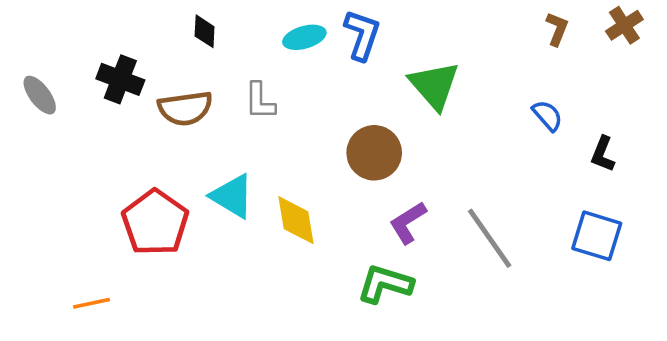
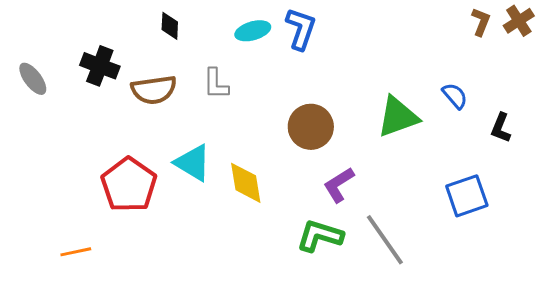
brown L-shape: (557, 29) -> (481, 22), moved
green triangle: (434, 85) -> (398, 117), moved, turned 51
blue square: (597, 236) -> (467, 196), moved, turned -36
gray line: (490, 238) -> (385, 240), moved

